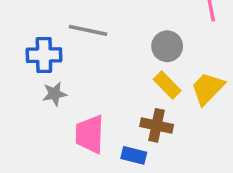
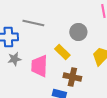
yellow rectangle: (167, 85) -> (62, 52), moved
pink trapezoid: (90, 134) -> (39, 66), moved

